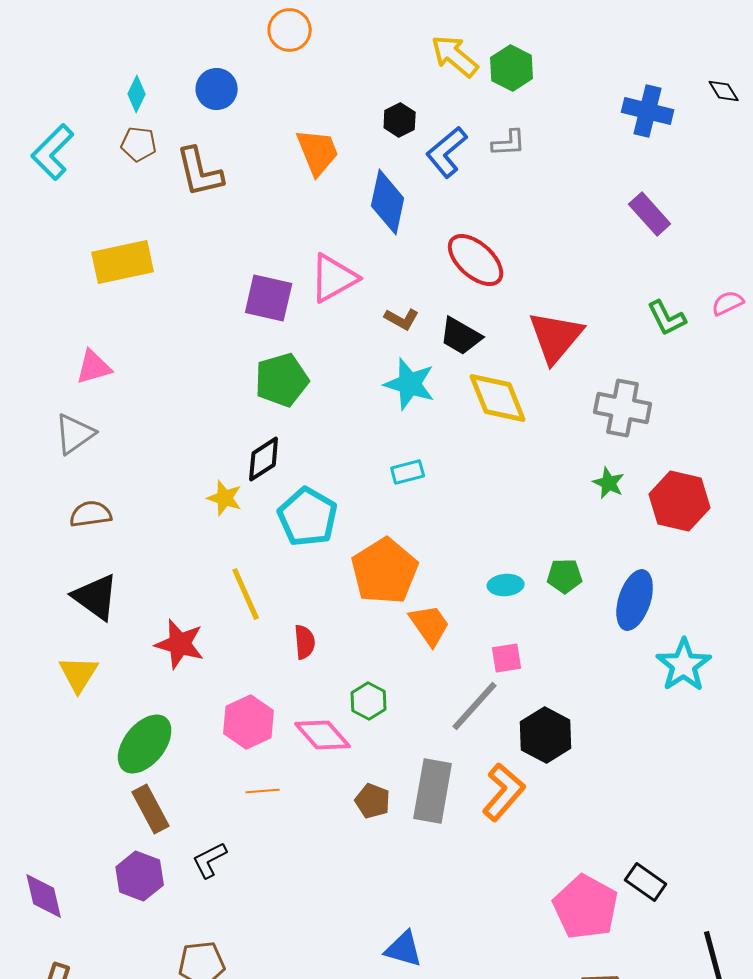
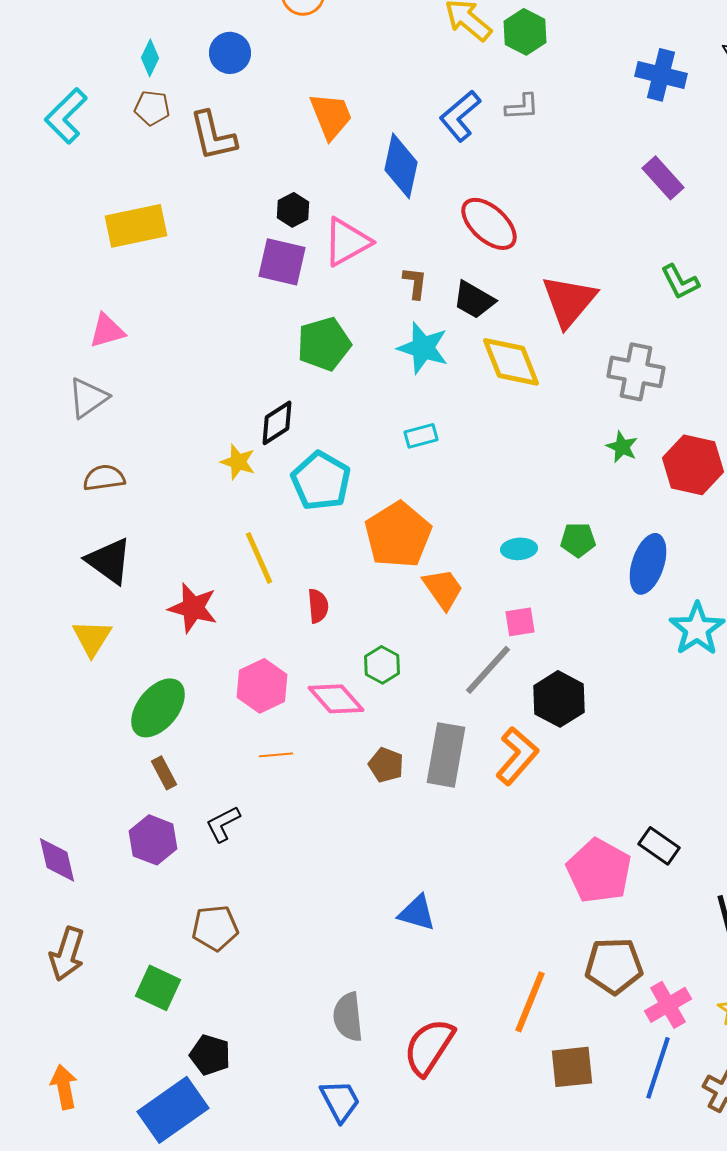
black hexagon: (400, 120) -> (293, 210), moved
brown L-shape: (402, 319) -> (415, 283), turned -112
green pentagon: (282, 380) -> (324, 344), moved
brown rectangle: (151, 809) -> (164, 773), size x0.7

